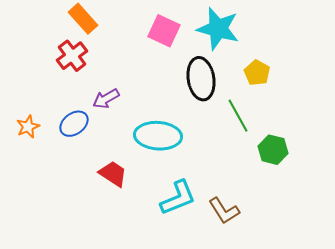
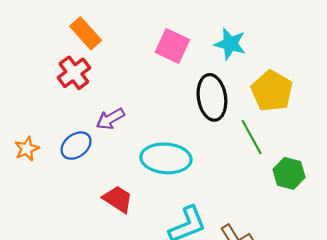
cyan star: (218, 29) -> (230, 44), size x0.7
yellow pentagon: (257, 73) -> (272, 91), size x1.5

